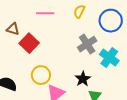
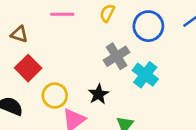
red square: (29, 43) -> (28, 68), moved
black star: (83, 79) -> (99, 94), moved

